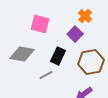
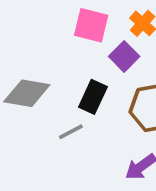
pink square: (40, 24) -> (91, 25), moved

